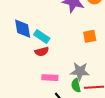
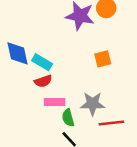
pink rectangle: (50, 78) -> (54, 102), moved
green semicircle: (76, 85) -> (68, 118), moved

